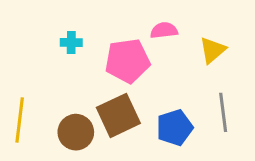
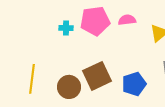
pink pentagon: (127, 61) -> (95, 21), moved

